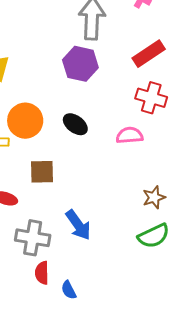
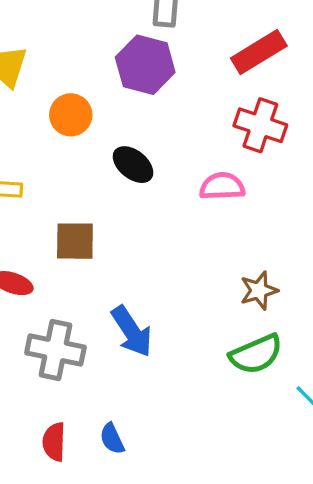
orange circle: (25, 121) -> (71, 115), moved, size x0.7
red semicircle: (42, 273) -> (54, 442), moved

